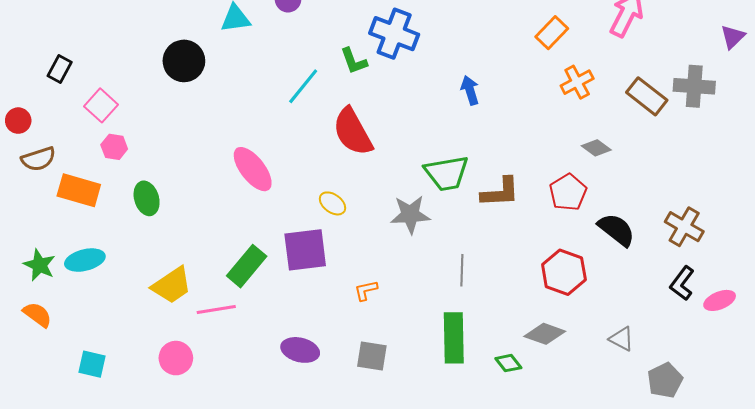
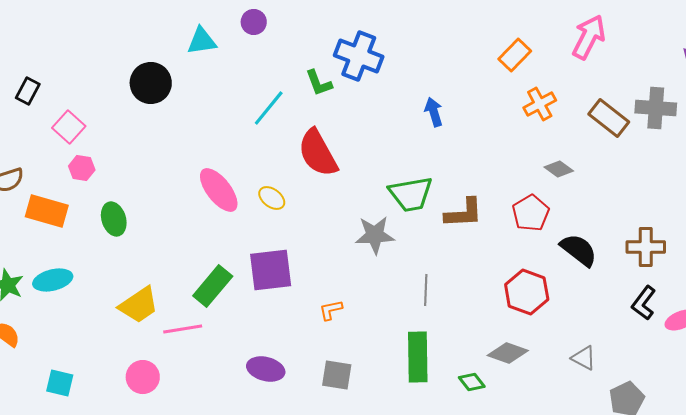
yellow ellipse: (332, 203) -> (272, 198), moved
brown cross: (684, 227) -> (646, 247), turned -30

